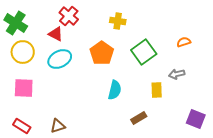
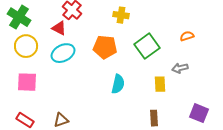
orange pentagon: (102, 53) -> (105, 47), turned -30
brown rectangle: (139, 118) -> (154, 118), moved, turned -63

